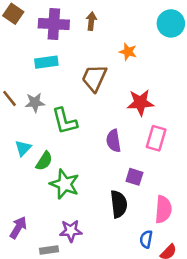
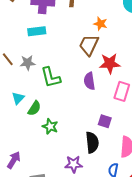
brown trapezoid: (94, 78) -> (89, 45), moved
purple semicircle: (114, 141) -> (89, 81), moved
green star: (65, 184) -> (50, 126), size x0.7
purple star: (71, 231) -> (74, 164), moved

